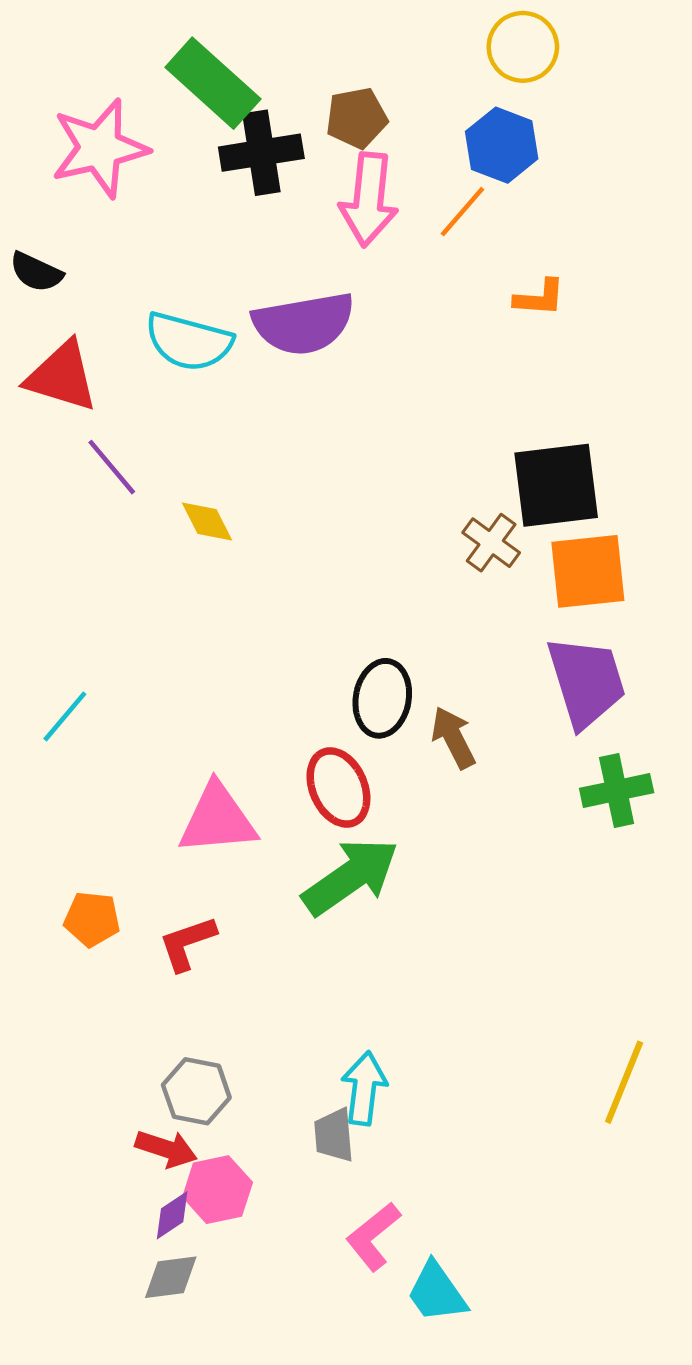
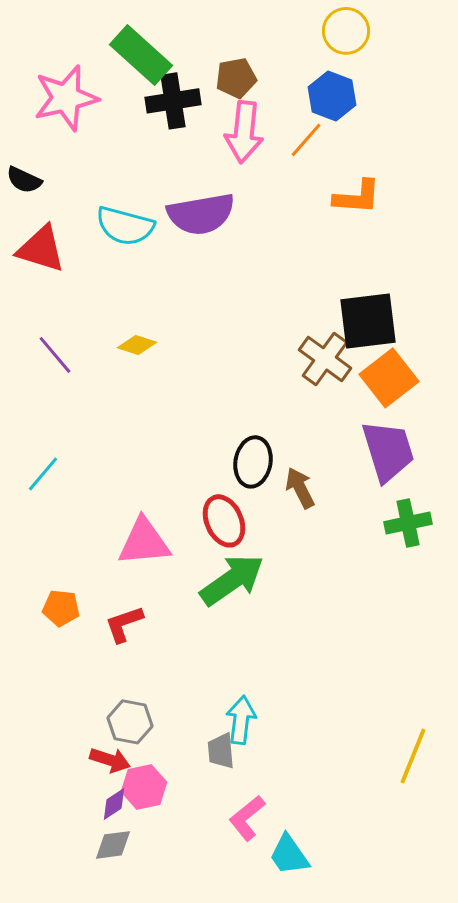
orange L-shape: (539, 298) -> (357, 197), size x1.4
purple line: (112, 467) -> (55, 355), moved
yellow diamond: (207, 521) -> (137, 345), turned -45
brown cross: (491, 543) -> (325, 359), size x1.4
orange square: (588, 571) -> (389, 378), turned -32
yellow line: (624, 1082) -> (413, 756), moved

